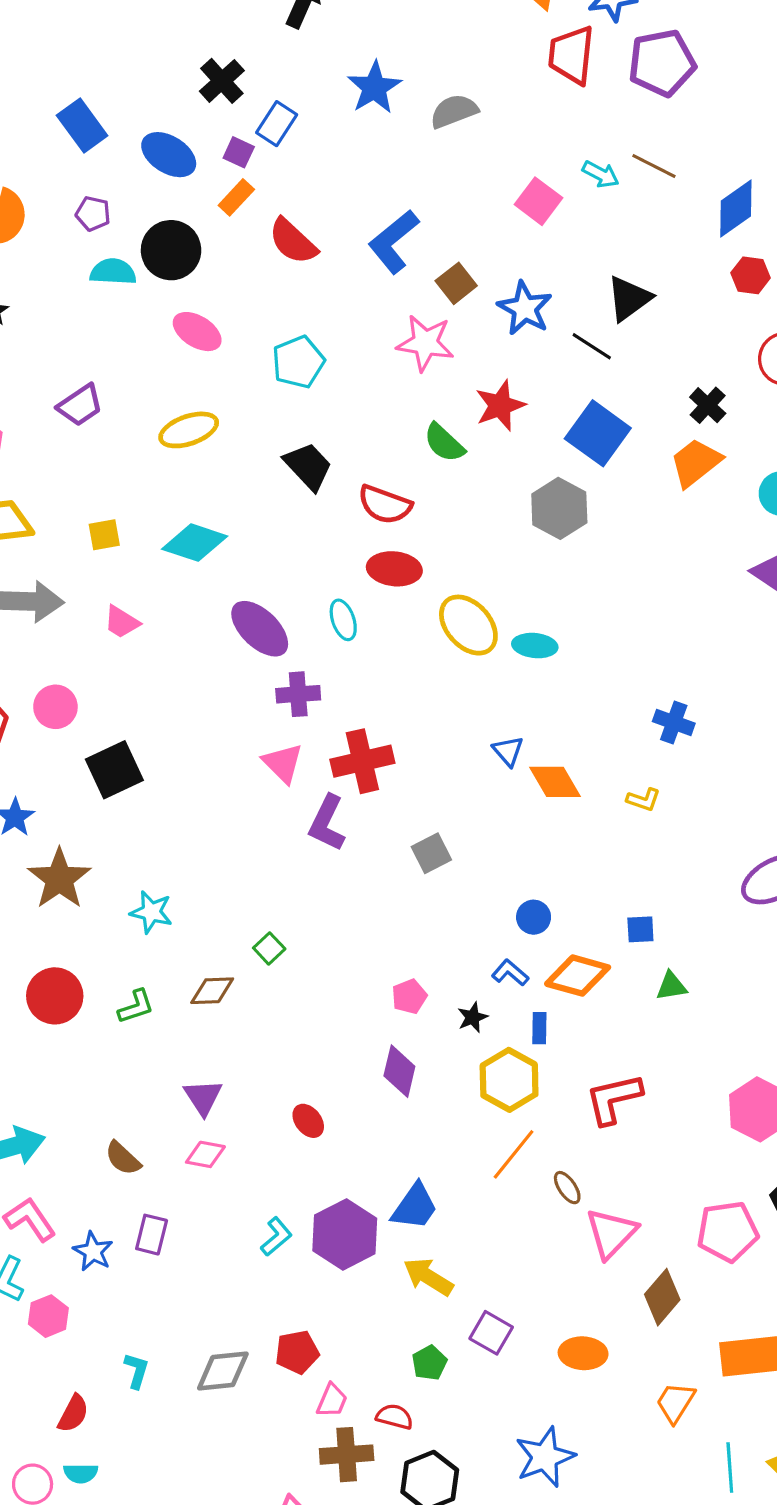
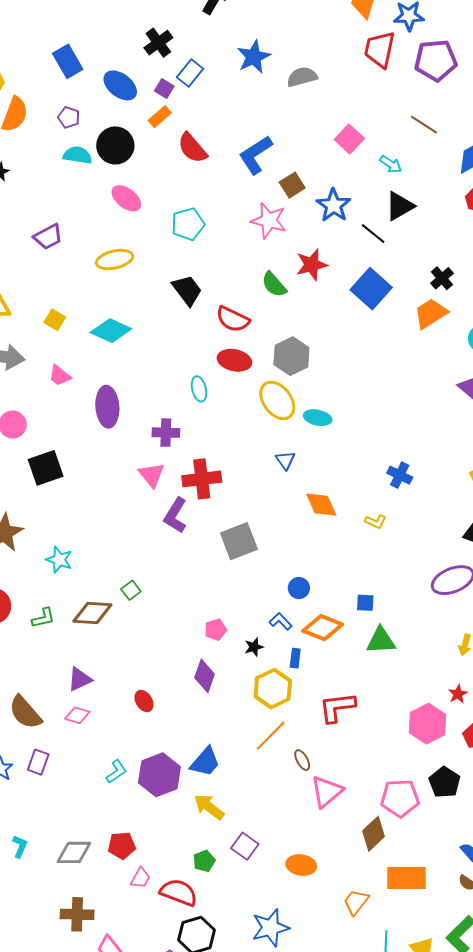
cyan arrow: (601, 174) -> (391, 164), moved
gray hexagon: (559, 508) -> (291, 356), moved
yellow square: (104, 535) -> (55, 320), turned 35
purple ellipse: (260, 629) -> (107, 407), moved, turned 36
blue triangle: (508, 751) -> (285, 460), moved
gray square: (431, 853) -> (239, 541), size x1.5
green triangle: (671, 986) -> (381, 640), size x1.5
brown diamond: (212, 991) -> (92, 613), size x1.4
purple triangle: (203, 1097) -> (80, 679), turned 32
brown semicircle: (123, 1158) -> (25, 712), size x1.5
brown diamond: (662, 1297) -> (374, 834), moved
red semicircle: (395, 1417) -> (179, 892), size x1.6
brown cross: (347, 1455) -> (77, 914), moved

